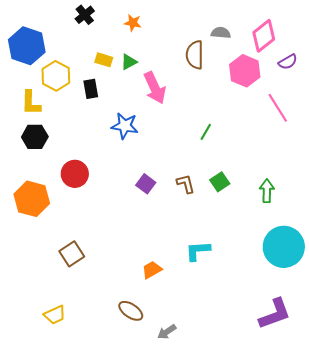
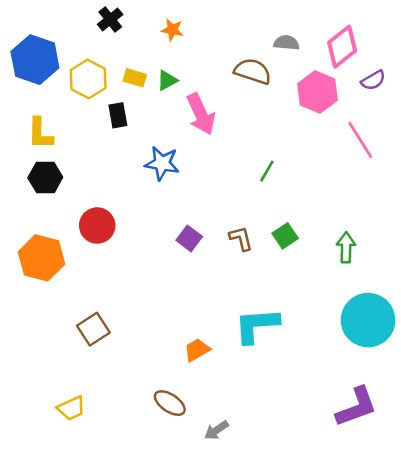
brown semicircle: (195, 55) -> (253, 71), turned 108
yellow hexagon: (56, 76) -> (88, 79), moved
cyan L-shape: (198, 251) -> (257, 325), size x1.4

